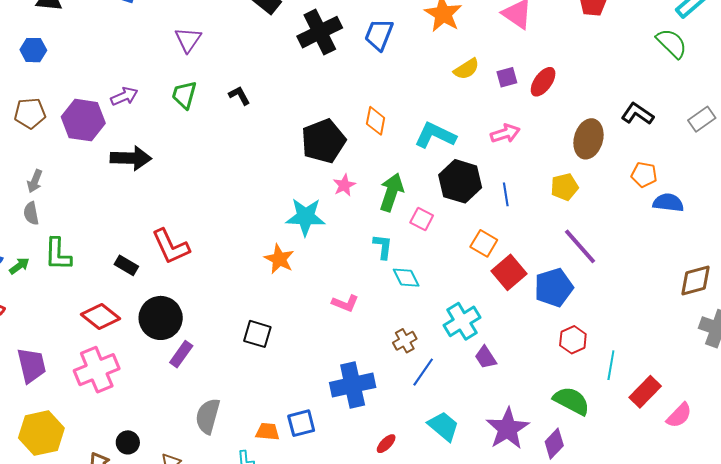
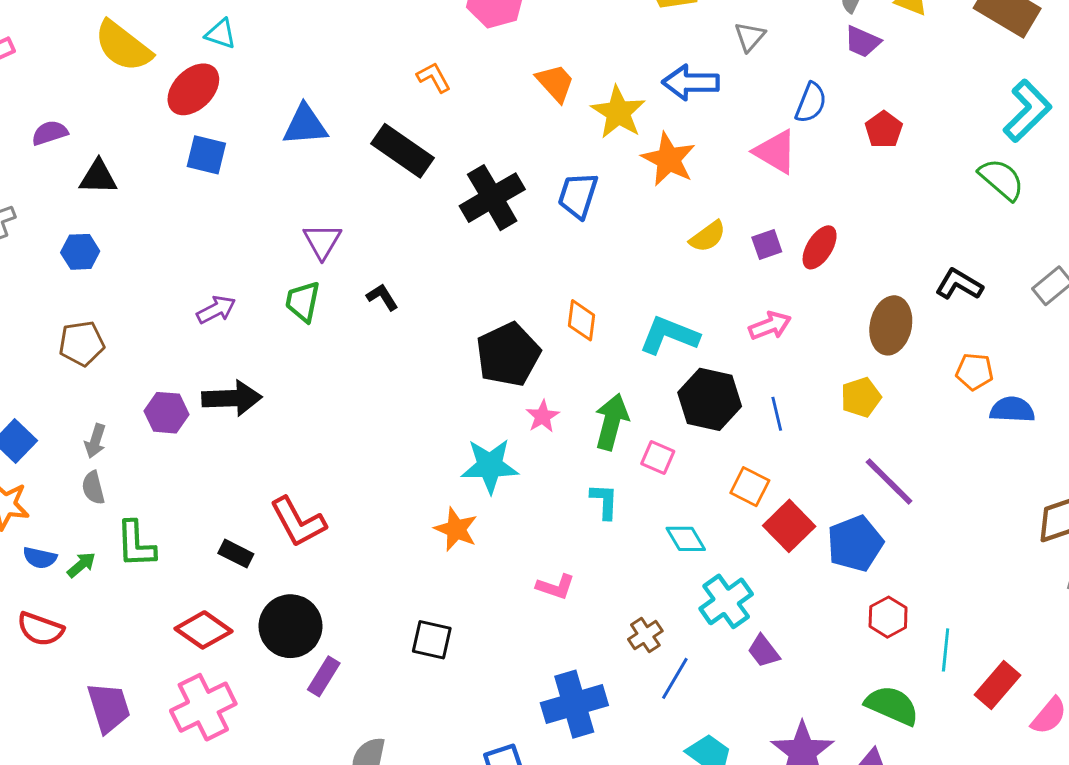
purple triangle: (188, 40) -> (322, 241), moved
purple hexagon: (83, 120) -> (166, 413), moved, size x0.7
cyan diamond: (406, 278) -> (686, 539), moved

